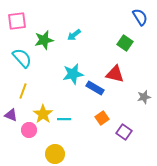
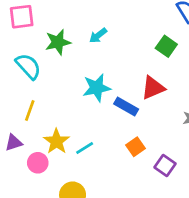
red triangle: (115, 74) -> (153, 88), turned -36
purple triangle: (11, 115) -> (14, 143), turned -40
cyan line: (64, 119) -> (85, 148), turned -32

